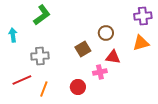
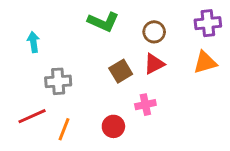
green L-shape: (42, 15) -> (103, 22), moved, turned 60
brown circle: (106, 33) -> (154, 32), moved
cyan arrow: (13, 35) -> (33, 42), moved
red triangle: (113, 57) -> (154, 64), moved, turned -35

